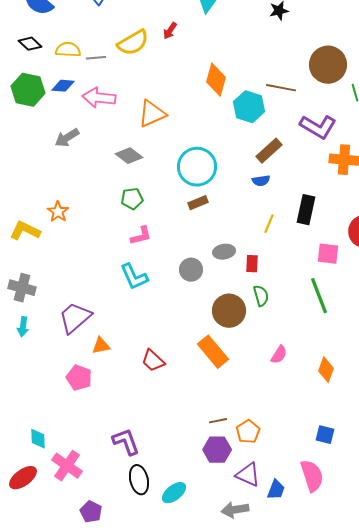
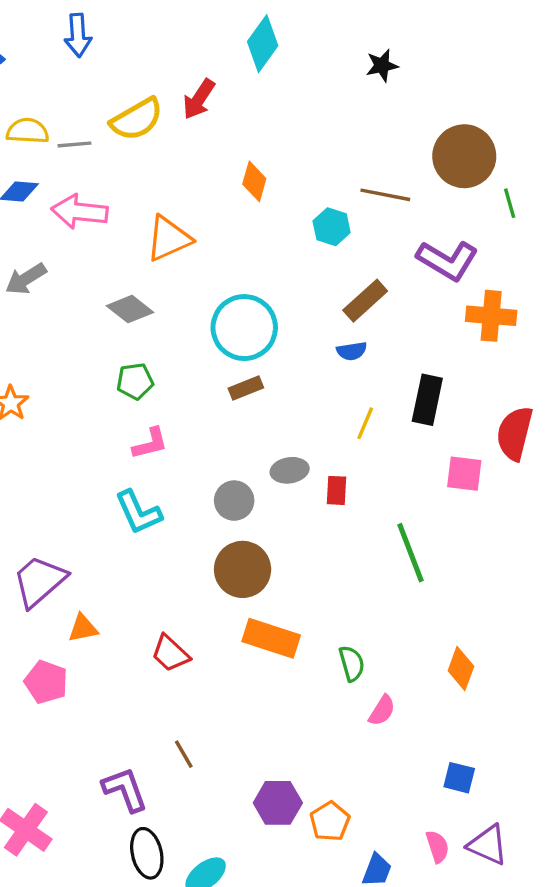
red arrow: (170, 31) -> (199, 99), size x1.4
orange diamond: (216, 80) -> (254, 181), moved, size x0.7
cyan hexagon: (249, 107) -> (332, 227), size x0.7
green semicircle: (261, 296) -> (352, 663), moved
green line: (319, 296) -> (411, 553), moved
brown circle: (229, 311) -> (243, 569), moved
orange rectangle: (213, 352) -> (271, 638), turned -32
pink semicircle: (279, 355) -> (382, 711), moved
brown line: (218, 421) -> (184, 754), moved, turned 72
orange pentagon: (248, 432) -> (330, 821), moved
purple triangle: (248, 475) -> (488, 845), moved
pink semicircle: (312, 476) -> (437, 847), size x0.6

